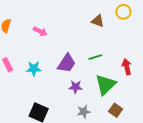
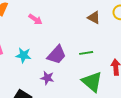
green triangle: (105, 85) -> (92, 82), turned -45
purple star: (76, 87) -> (47, 78), moved

